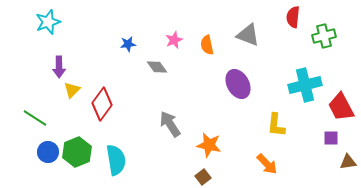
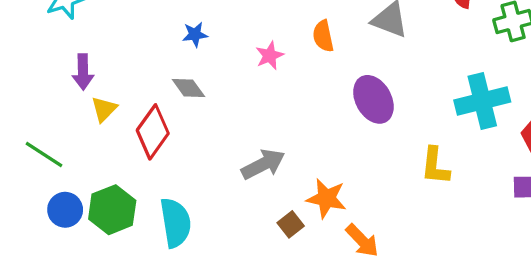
pink star: (174, 40) -> (270, 56), moved
gray diamond: (157, 67) -> (188, 88), moved
gray arrow: (170, 124) -> (263, 164), turned 96
orange arrow: (267, 164) -> (362, 241), moved
brown square: (203, 177) -> (291, 224), moved

